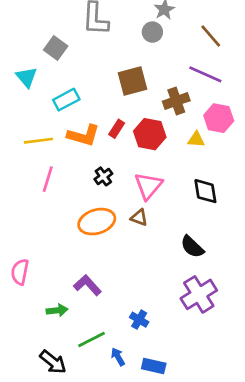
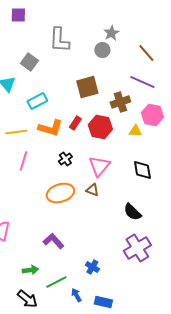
green arrow: (57, 310) -> (30, 270), moved

